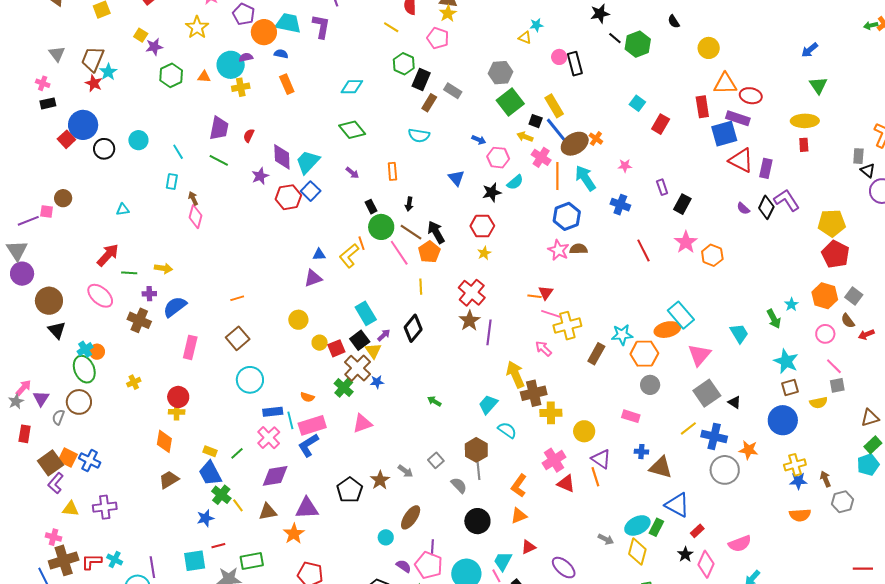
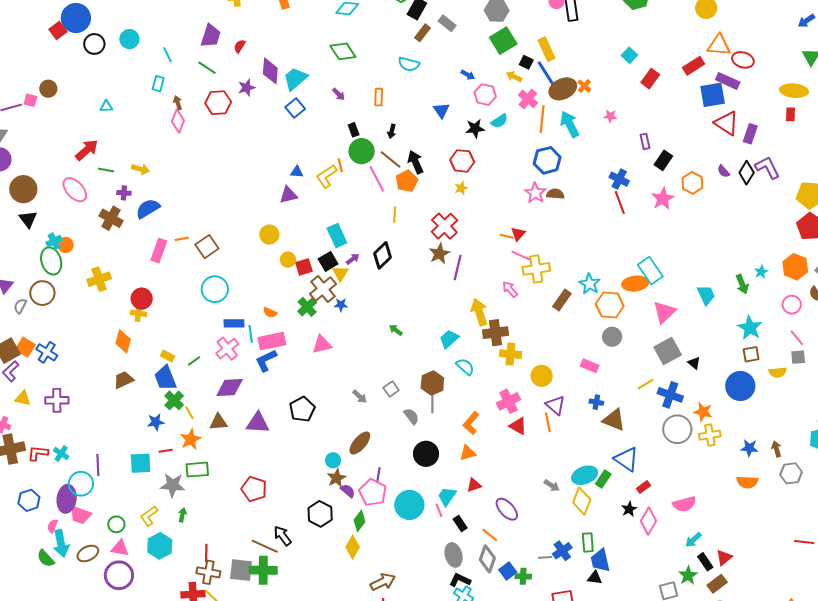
red rectangle: (702, 107) -> (694, 66), turned 60
red hexagon: (288, 197) -> (218, 103), moved
blue cross: (620, 205) -> (619, 179), moved
orange hexagon: (712, 255) -> (692, 183), moved
orange line: (237, 298) -> (182, 239), moved
cyan star: (622, 335) -> (590, 284), turned 30
yellow cross: (134, 382) -> (99, 279), size x1.6
yellow cross: (795, 465) -> (710, 435), moved
brown star: (380, 480) -> (337, 478), moved
orange star: (294, 534) -> (191, 439), moved

